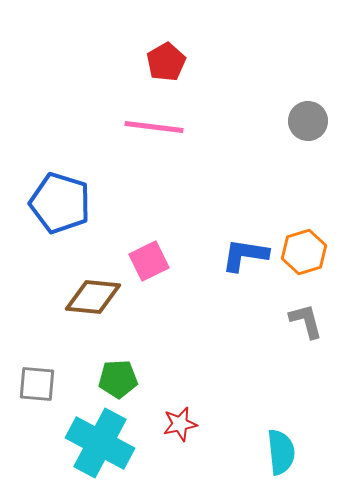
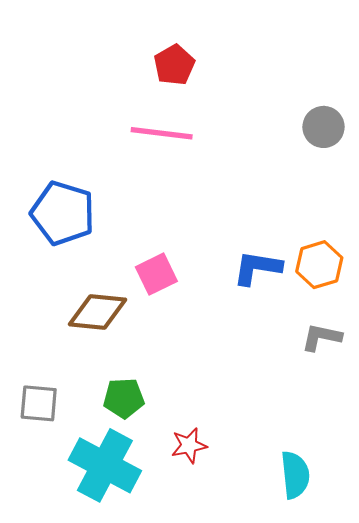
gray L-shape: (306, 321) -> (321, 337), turned -63

